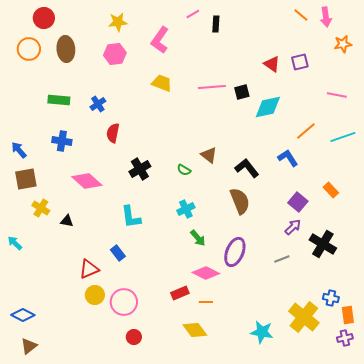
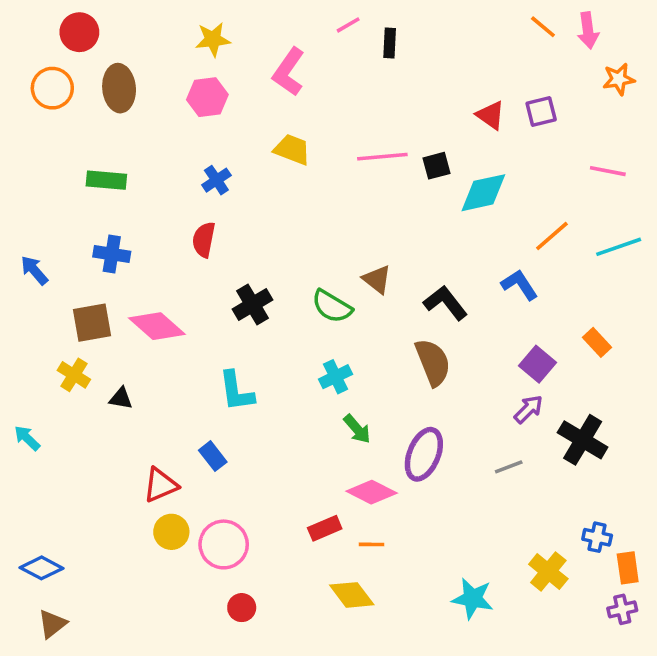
blue cross: (98, 104) -> (216, 180), moved
green semicircle: (184, 170) -> (332, 306), size x1.6
brown square: (26, 179) -> (92, 323), moved
yellow cross: (304, 317) -> (548, 571), size x0.7

